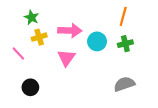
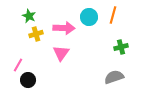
cyan circle: (97, 41) -> (89, 17), moved
green cross: (125, 44) -> (121, 47), moved
pink line: (18, 53) -> (18, 65), moved, turned 72

